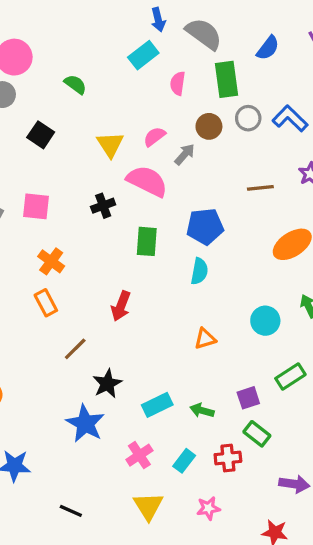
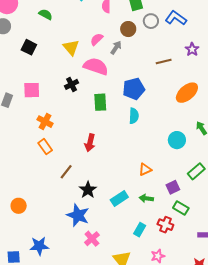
orange triangle: (205, 339) -> (145, 169), moved
pink cross: (139, 455) -> (92, 239), moved
red cross: (228, 458) -> (165, 225), turned 35

